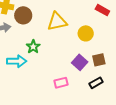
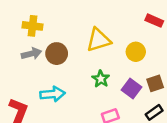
brown circle: (23, 15) -> (57, 54), moved
green star: (33, 47) -> (101, 79), moved

